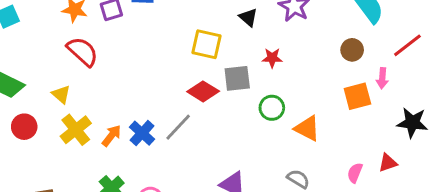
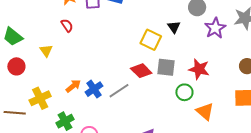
black triangle: (248, 17) -> (174, 27), moved
red semicircle: (83, 52) -> (67, 25), size x0.6
red star: (272, 58) -> (199, 69), moved, size x1.5
yellow cross: (76, 130) -> (40, 98), moved

